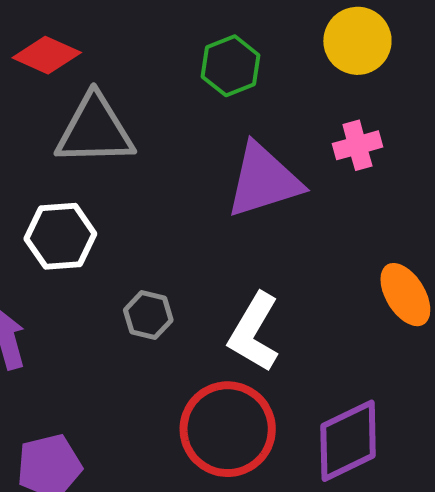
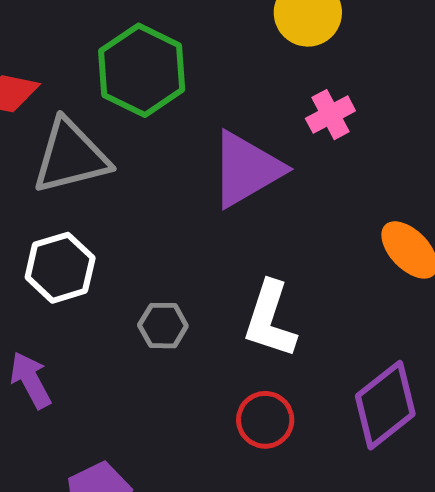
green hexagon: (231, 66) -> (142, 70), moved, size x1.5
red circle: (228, 429) -> (265, 420), size x0.6

